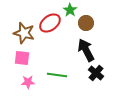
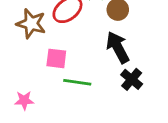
pink square: (22, 58) -> (56, 58), moved
pink star: (28, 82) -> (24, 100), moved

